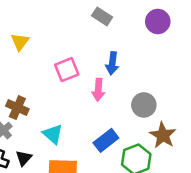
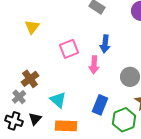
brown cross: (17, 108) -> (30, 79), turned 30
blue rectangle: (106, 140) -> (100, 105), turned -30

